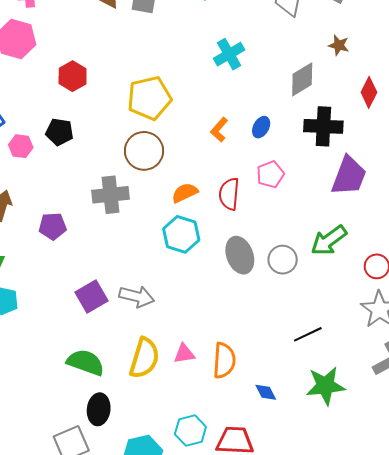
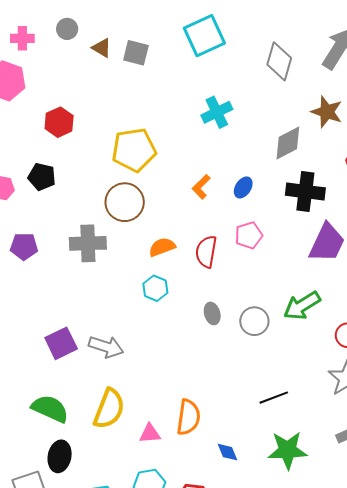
brown star: (339, 45) -> (327, 112), size x1.5
purple pentagon: (53, 226) -> (24, 246), moved
cyan hexagon: (181, 234) -> (155, 288), size x0.7
gray ellipse: (240, 255) -> (212, 313), size x0.6
pink triangle: (184, 354) -> (150, 434), moved

